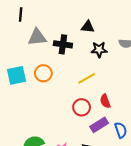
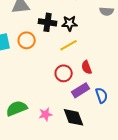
black cross: (63, 44) -> (48, 22), moved
black star: (99, 50) -> (70, 23), moved

